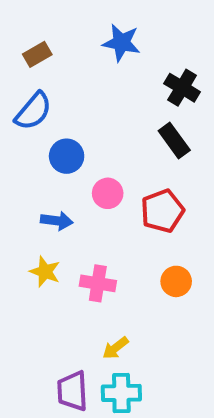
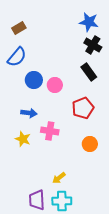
blue star: (121, 43) -> (89, 22), moved
pink circle: (108, 193) -> (55, 85), moved
pink cross: (98, 283) -> (50, 131), moved

